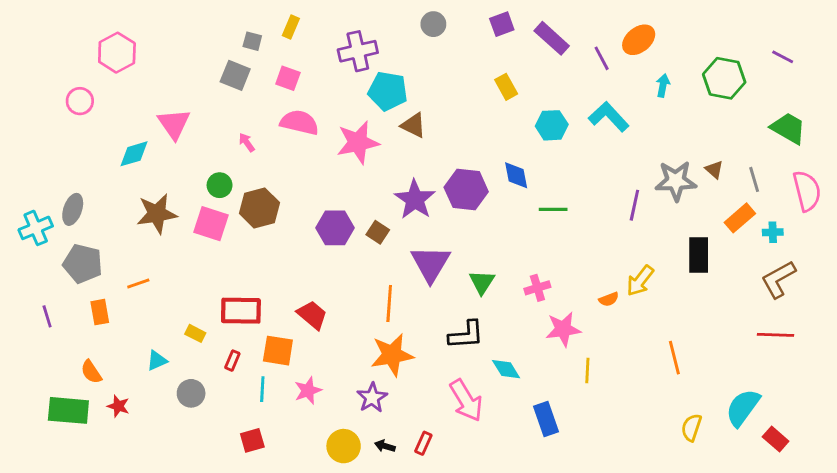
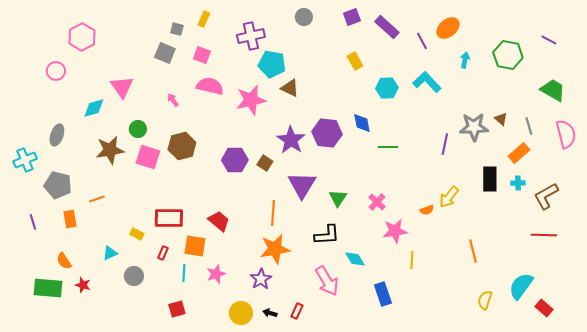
green circle: (220, 185) -> (138, 129), moved
gray ellipse: (73, 209) -> (57, 135), moved
cyan cross: (773, 232) -> (518, 183), moved
pink cross: (537, 288) -> (377, 202), turned -30

